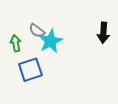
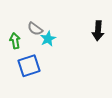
cyan star: (51, 41) -> (48, 39), size x0.7

